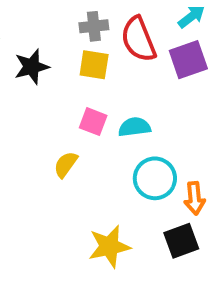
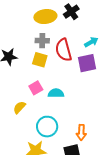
pink square: (93, 122) -> (36, 88), turned 32
cyan circle: (155, 178) -> (47, 127), moved

